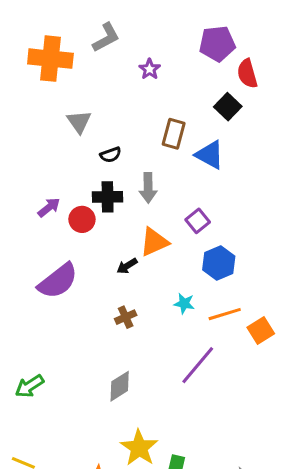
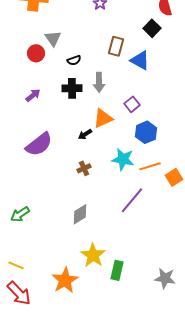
red circle: (82, 219) -> (36, 53), moved
cyan star: (184, 304) -> (123, 159), size x1.6

